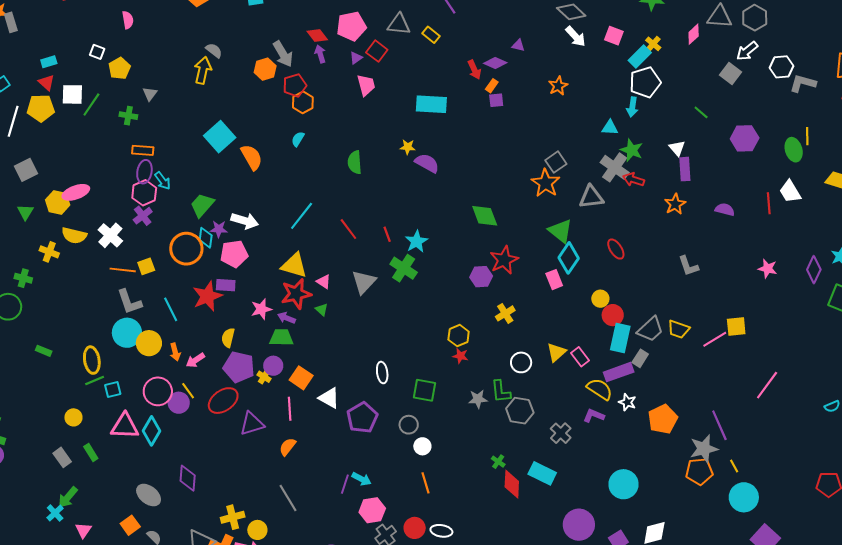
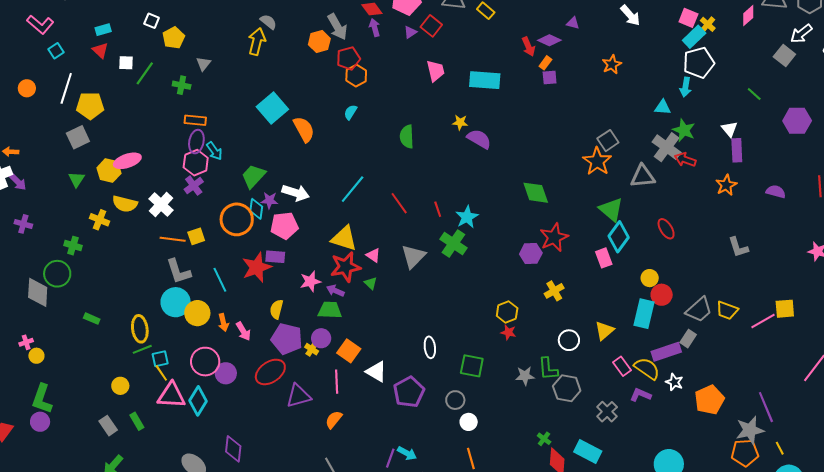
pink square: (614, 36) -> (688, 18), moved
pink trapezoid: (366, 85) -> (436, 71), moved
white square: (72, 94) -> (126, 63), size x0.7
yellow pentagon: (41, 108) -> (90, 106), moved
cyan rectangle: (620, 338) -> (644, 314), moved
pink rectangle: (580, 357) -> (622, 366), moved
pink arrow: (195, 360) -> (243, 331), turned -90
yellow line: (188, 391) -> (161, 373), moved

